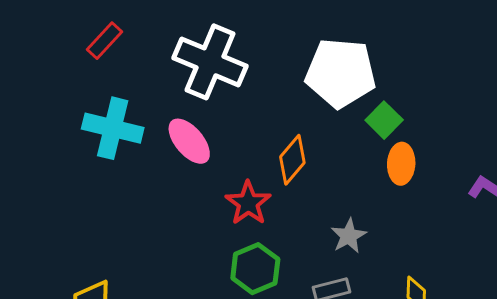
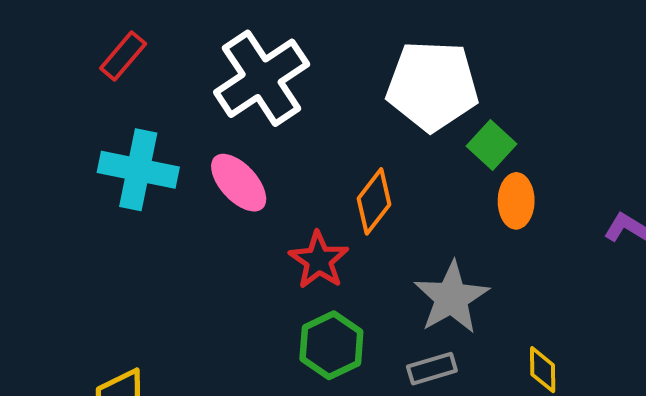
white cross: (210, 62) -> (262, 78), turned 36
gray star: (349, 236) -> (451, 298), size x1.6

